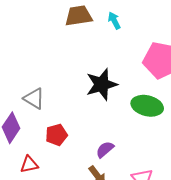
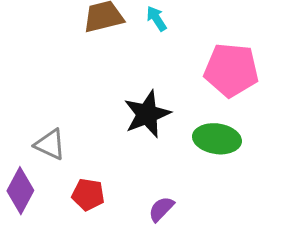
red pentagon: (56, 135) -> (88, 195), turned 30

